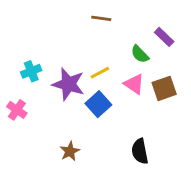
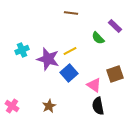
pink triangle: (134, 84) -> (94, 85), moved
brown square: (164, 88) -> (115, 74), moved
pink cross: (17, 110) -> (12, 106), moved

